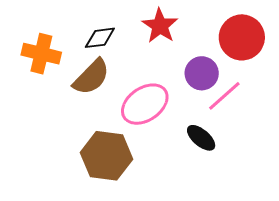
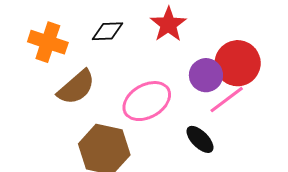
red circle: (242, 37) -> (238, 63), moved
brown semicircle: (91, 77) -> (76, 87), moved

